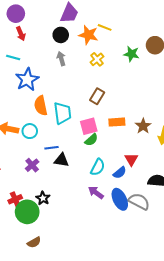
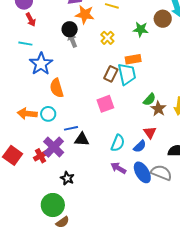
black circle: (61, 35) -> (70, 29), moved
orange star: (88, 35) -> (85, 14), moved
cyan trapezoid: (62, 113) -> (127, 74), moved
orange rectangle: (117, 122) -> (133, 59), moved
brown star: (143, 126) -> (158, 109), moved
green semicircle: (91, 140) -> (149, 100), moved
purple cross: (32, 165) -> (54, 147), size x1.5
red cross: (15, 199) -> (41, 156), moved
green circle: (27, 212) -> (53, 205), moved

